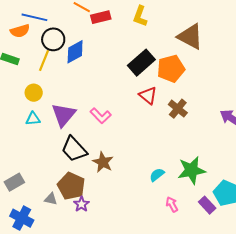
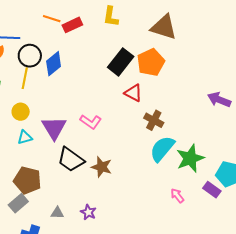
brown cross: (178, 109) -> (154, 120), moved
cyan semicircle: (157, 175) -> (162, 149), moved, size x1.8
brown pentagon: (71, 186) -> (27, 180), moved

